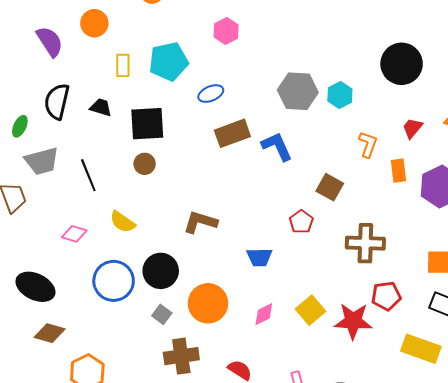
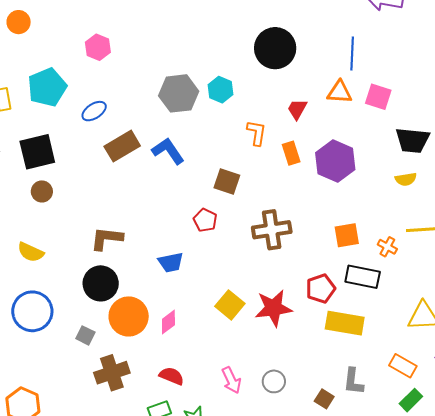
black circle: (161, 271) -> (101, 283), moved
red pentagon: (386, 296) -> (321, 289), moved
pink diamond: (264, 314) -> (168, 322), moved

